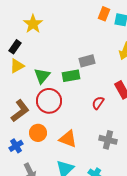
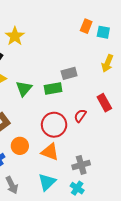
red circle: (49, 101) -> (54, 125), moved
gray cross: (108, 140) -> (81, 165), moved, turned -30

